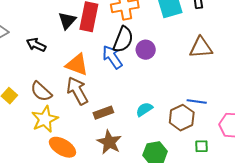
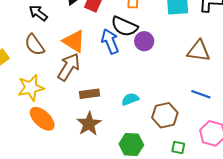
black semicircle: (123, 39) -> (124, 26), turned 80
brown semicircle: (41, 91) -> (34, 45), moved
brown arrow: (77, 91) -> (69, 67), turned 48
blue line: (197, 102) -> (201, 94), moved

